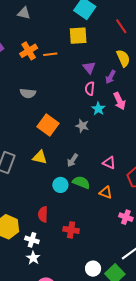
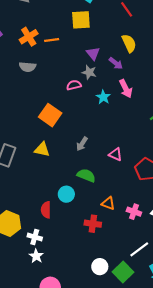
purple arrow: (110, 77) -> (116, 63), turned -80
pink semicircle: (90, 89) -> (74, 85), moved, turned 72
gray semicircle: (28, 93) -> (27, 67), moved
gray star: (82, 126) -> (89, 72), moved
gray arrow: (72, 160) -> (82, 144), moved
cyan circle: (60, 185) -> (66, 194), moved
orange triangle: (106, 192) -> (108, 203), moved
red cross: (71, 230) -> (93, 224), moved

